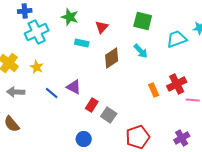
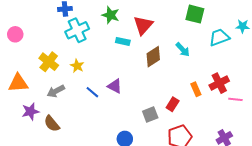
green square: (143, 21) -> (195, 14), moved
red triangle: (102, 27) -> (143, 25), size x1.5
gray arrow: (16, 92) -> (56, 91), turned -30
red rectangle: (92, 105) -> (173, 104), moved
gray square: (109, 115) -> (150, 115), turned 35

